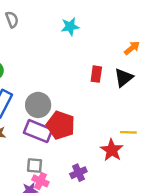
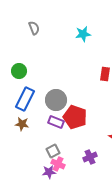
purple rectangle: (38, 131) -> (56, 122), size x0.7
gray square: (35, 166) -> (53, 151), turned -32

